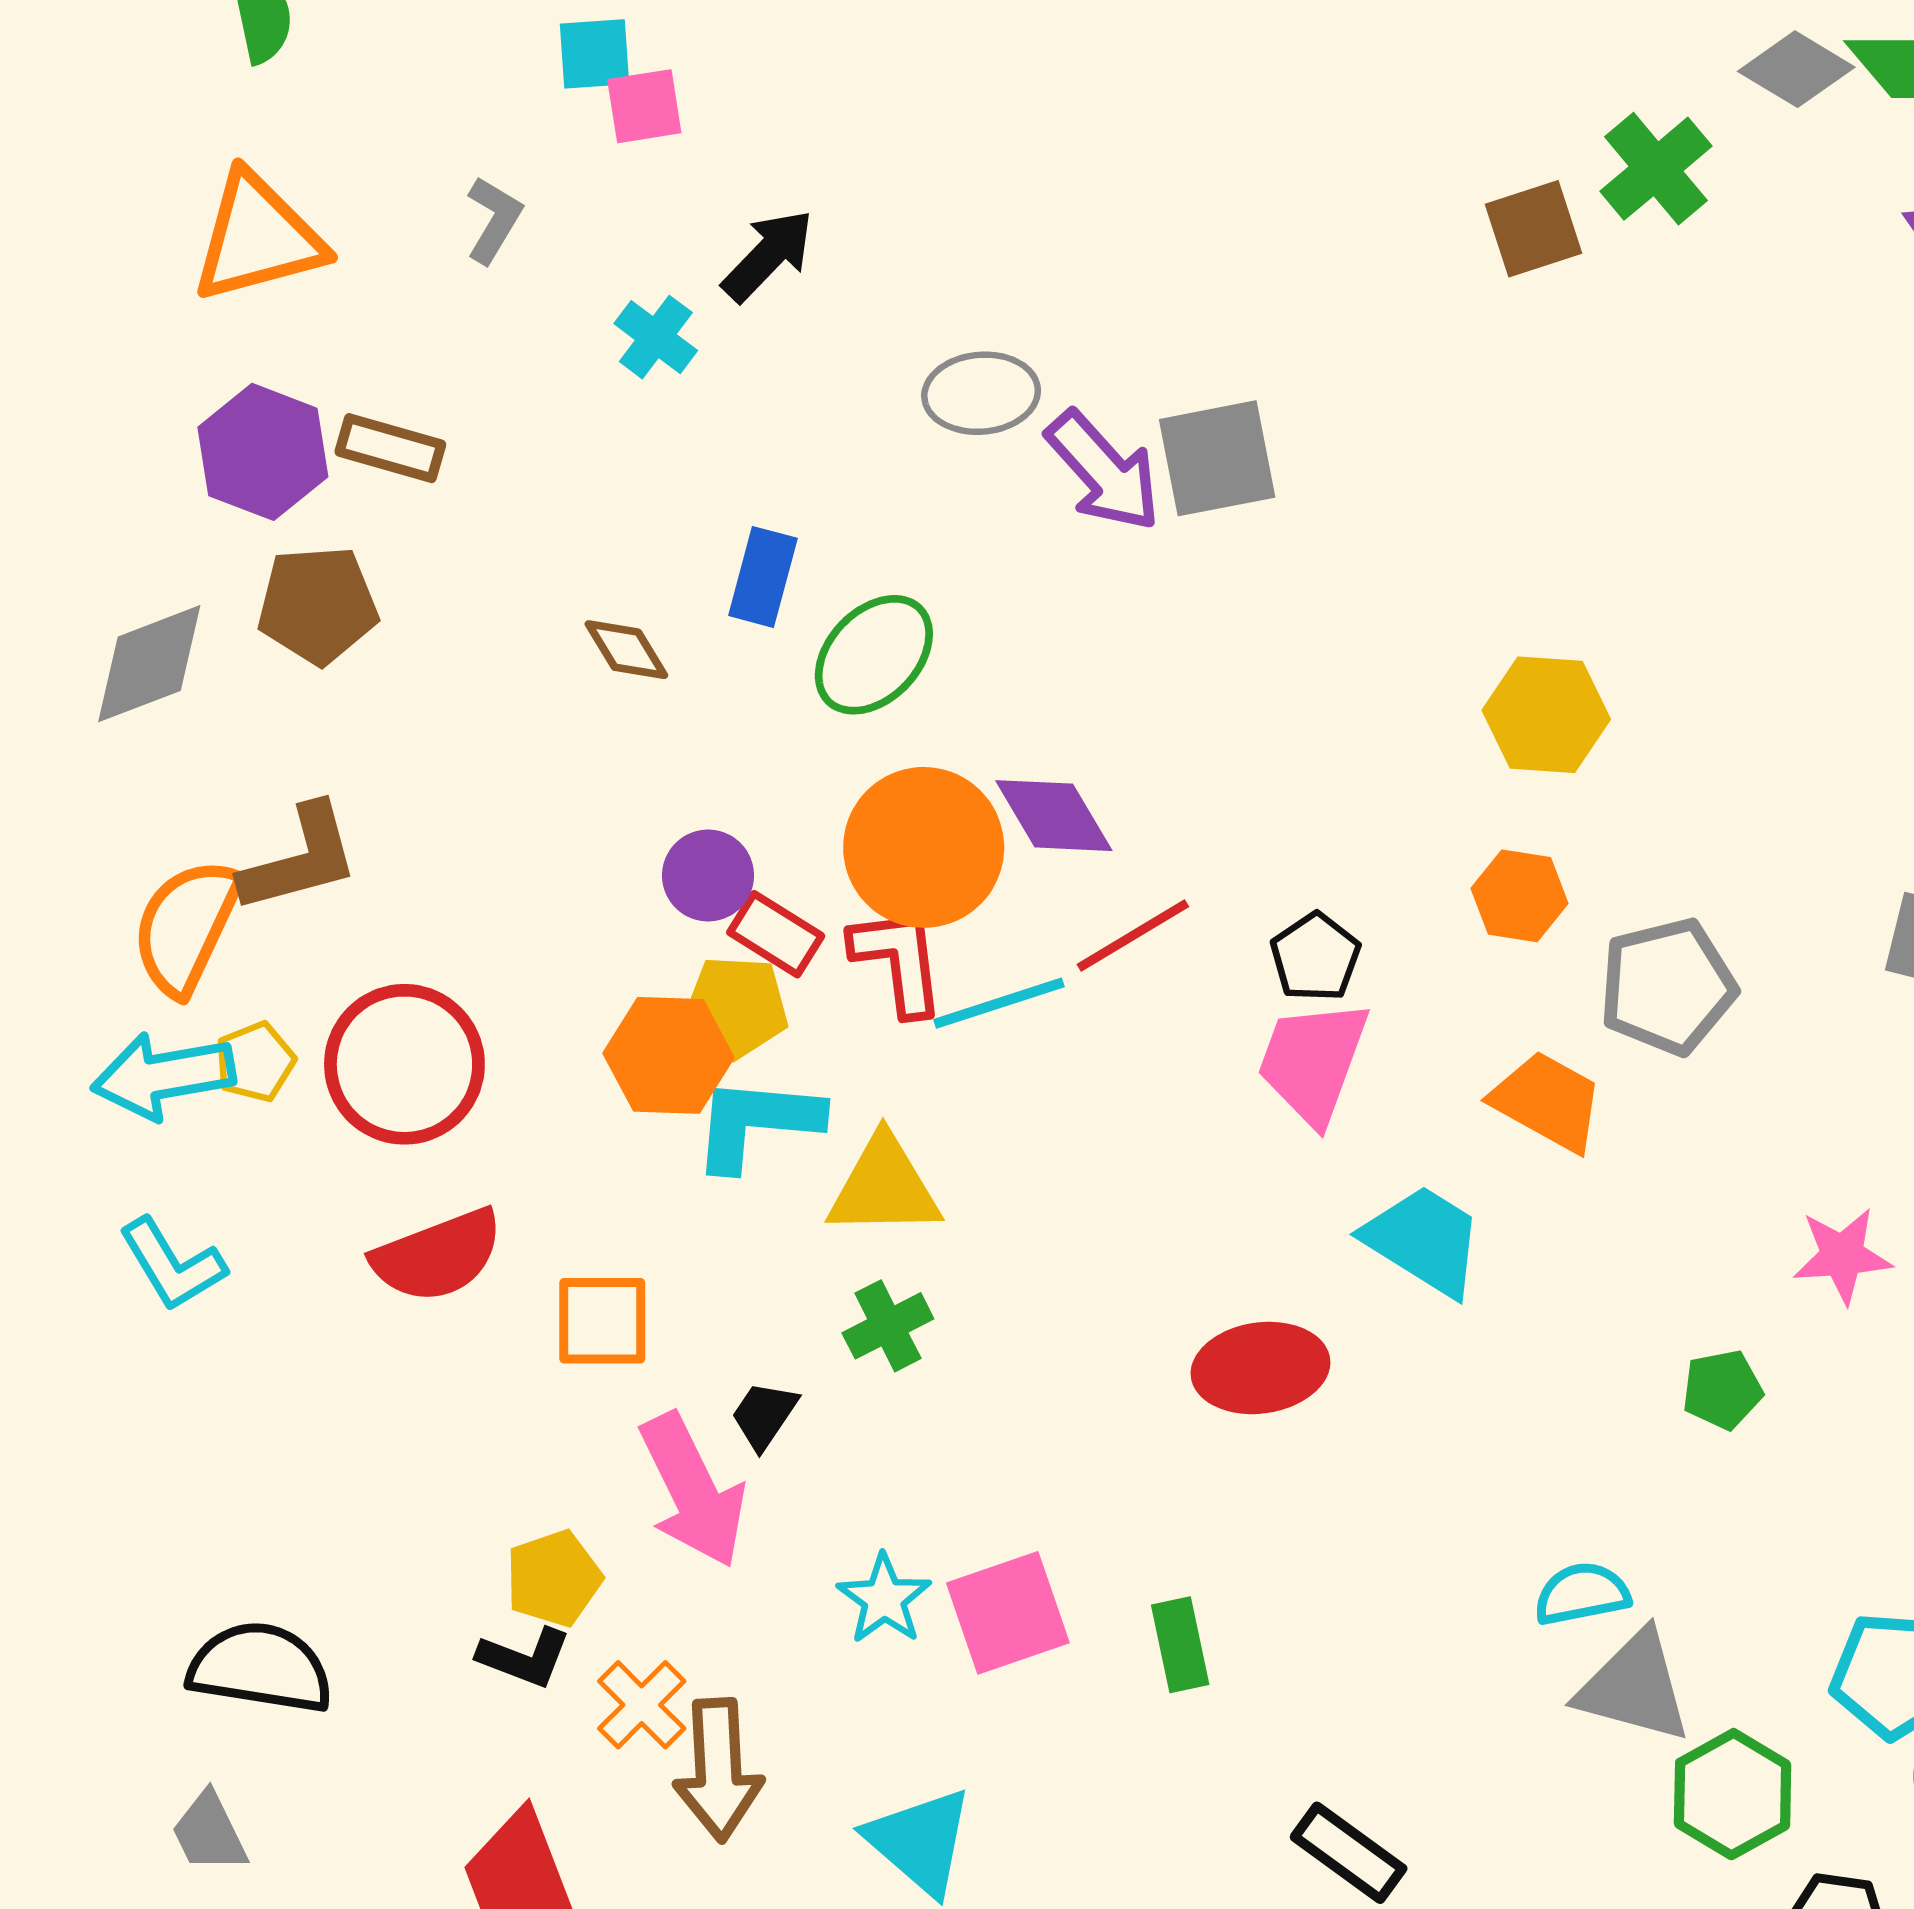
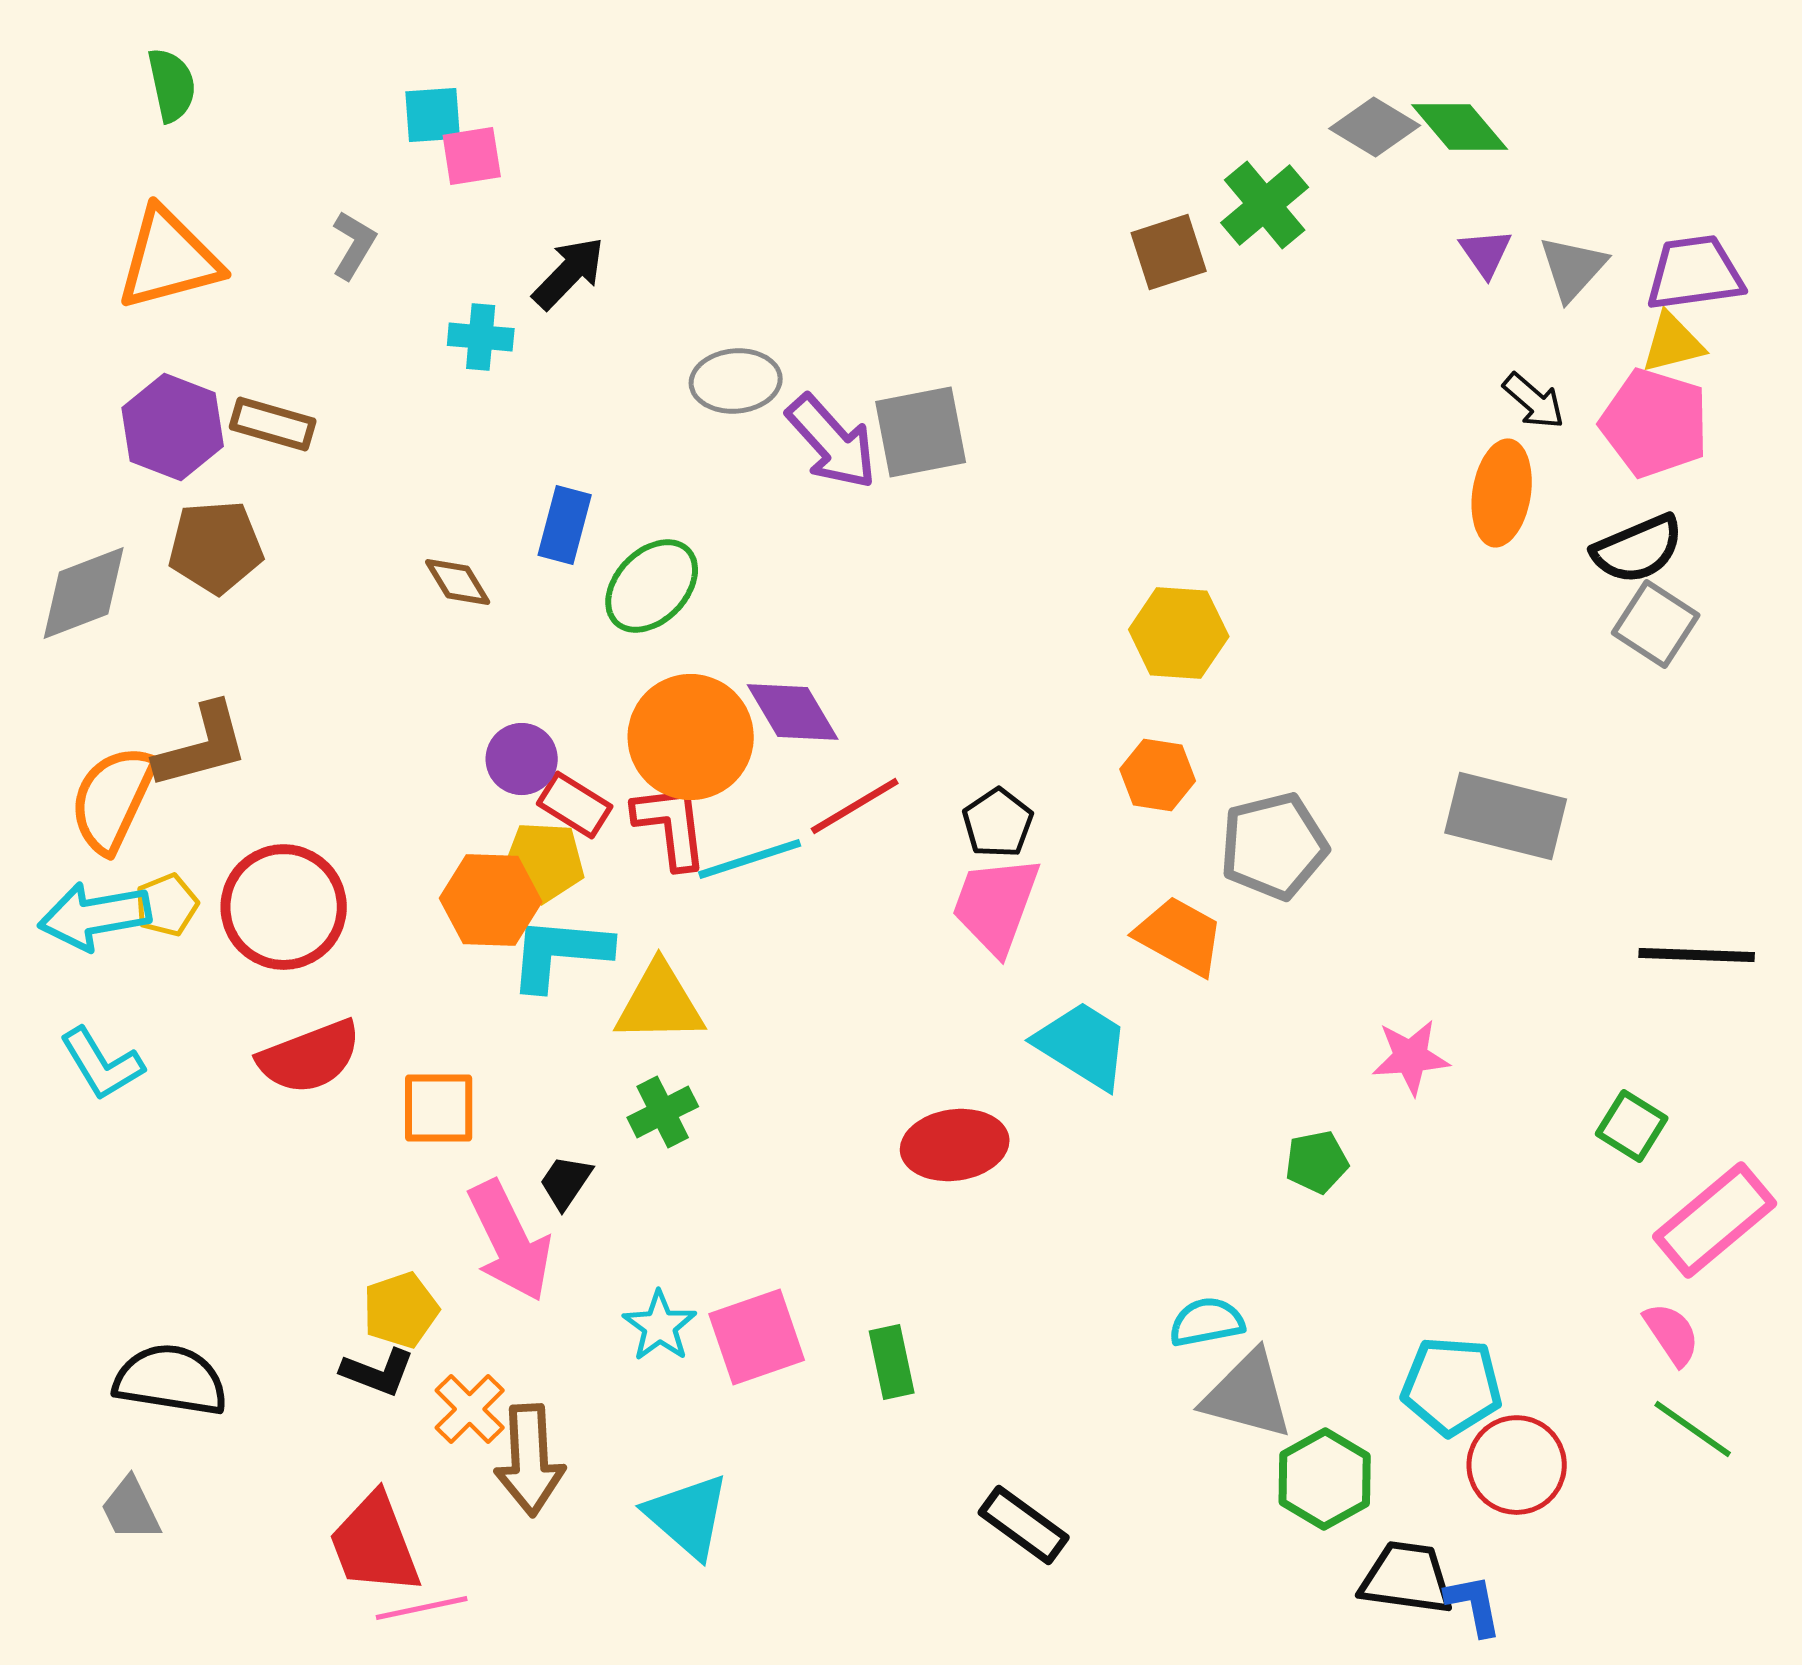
cyan cross: (656, 337) -> (481, 337), turned -32

